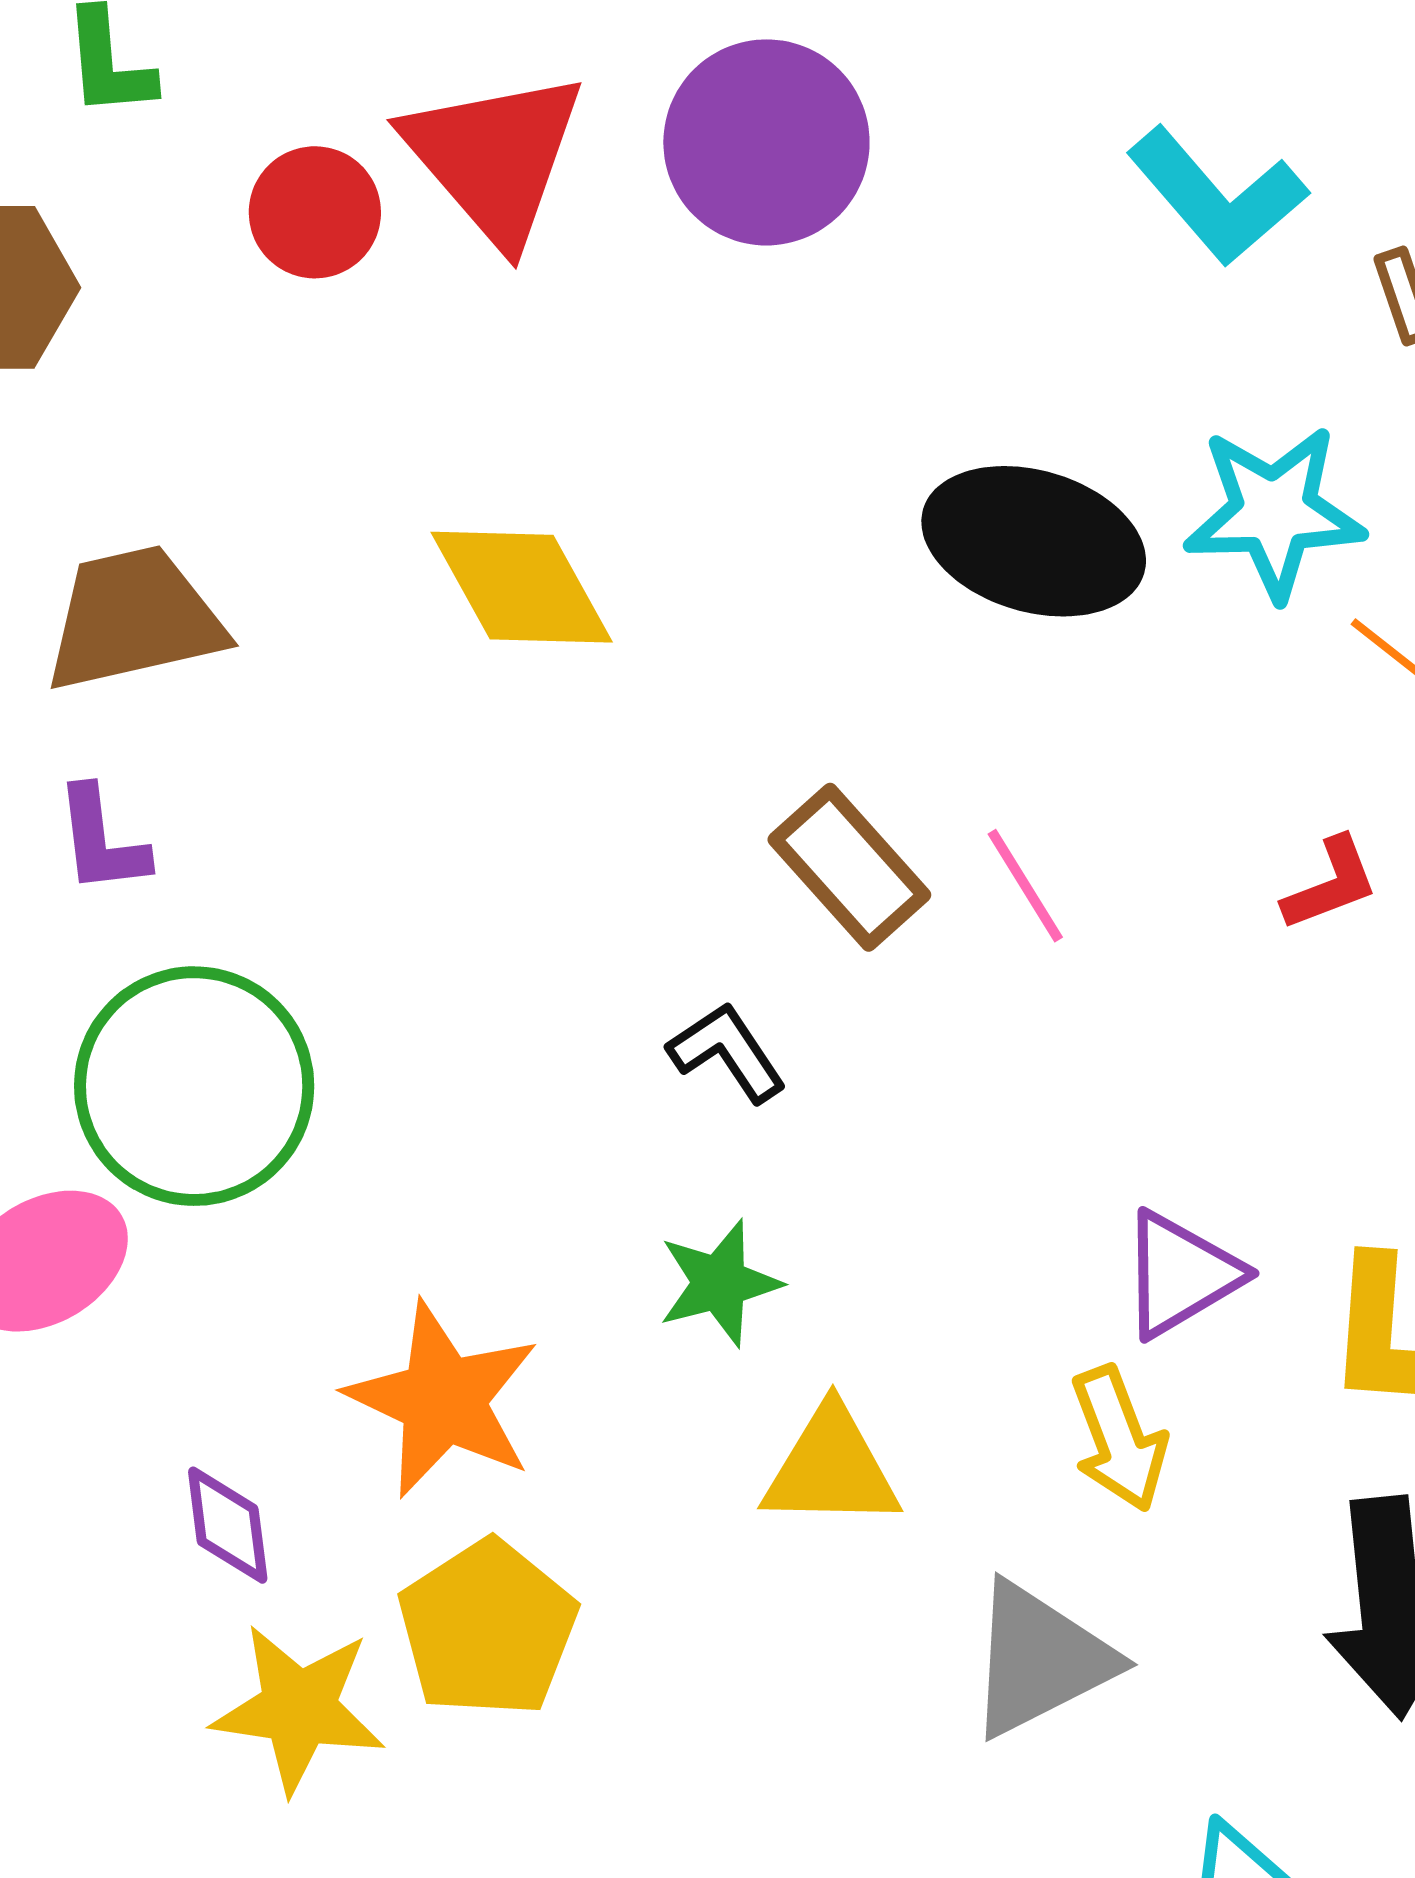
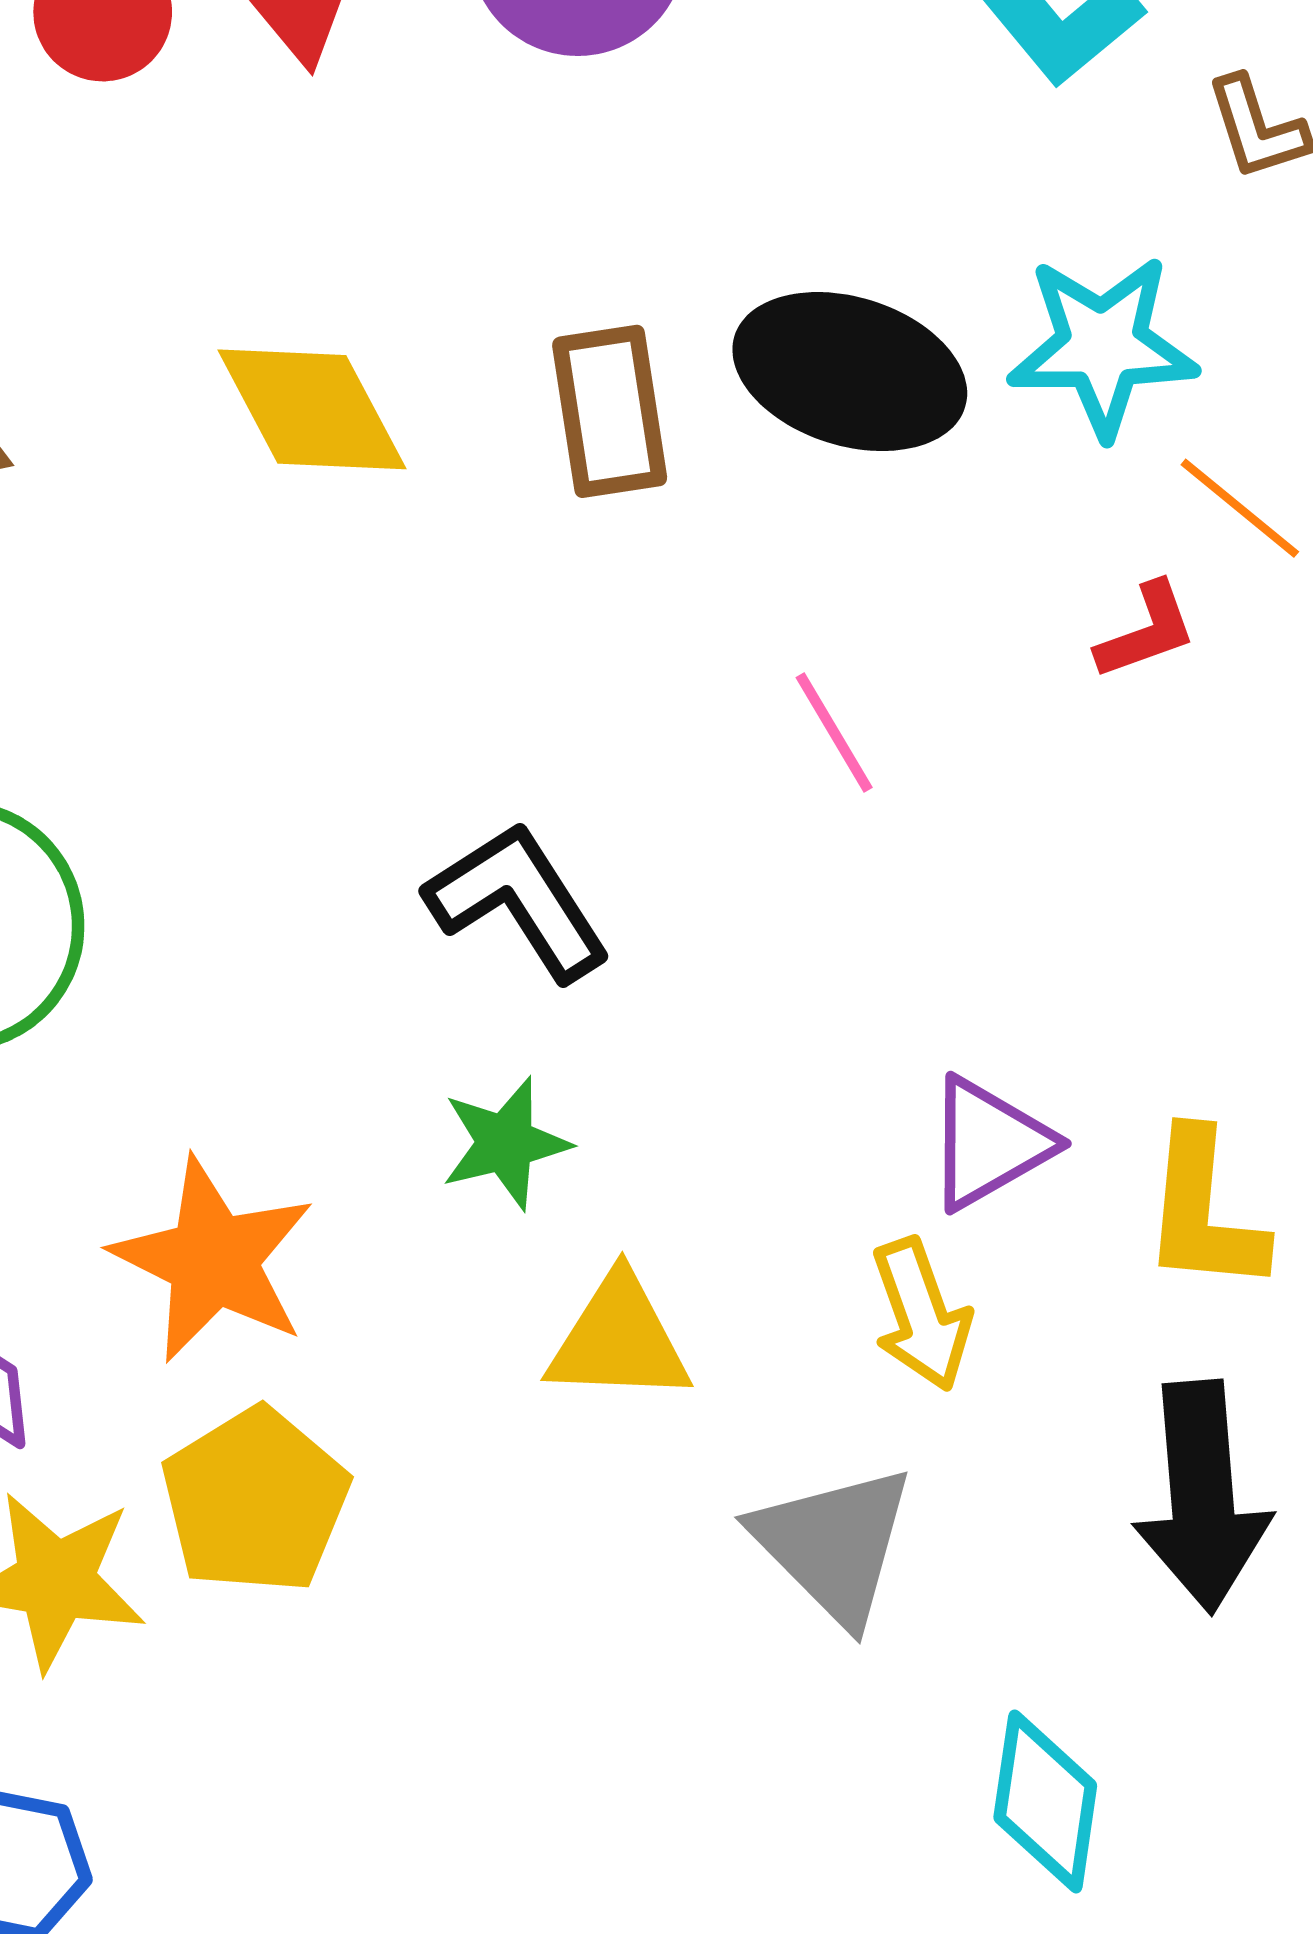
brown rectangle: (849, 867) -> (610, 411), moved, turned 32
red L-shape: (1331, 884) -> (1146, 631), moved
black L-shape: (727, 1052) -> (518, 901), size x1.5
gray triangle: (1040, 1659) -> (834, 1544), turned -49

